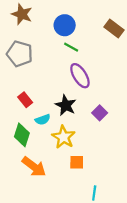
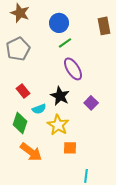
brown rectangle: (114, 29) -> (104, 26), turned 42
green line: (71, 47) -> (65, 43), turned -64
gray pentagon: (20, 54) -> (18, 49), turned 30

